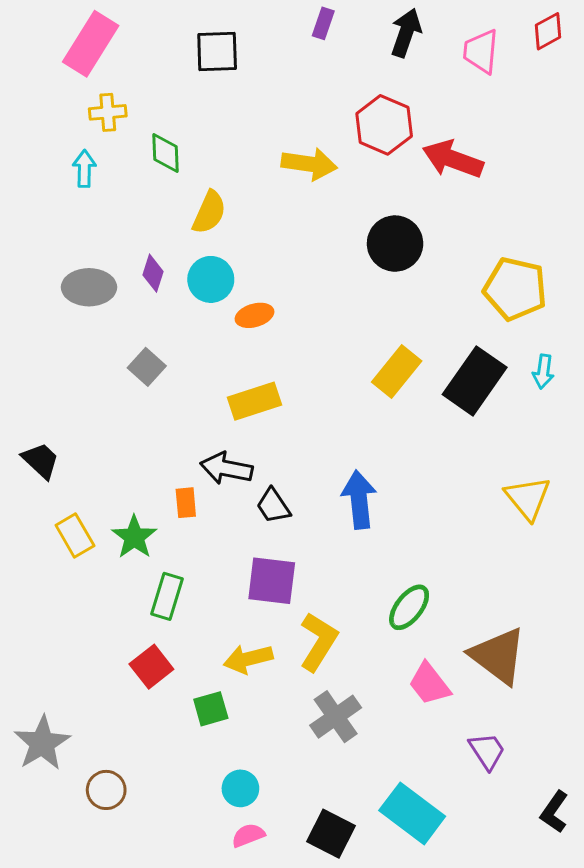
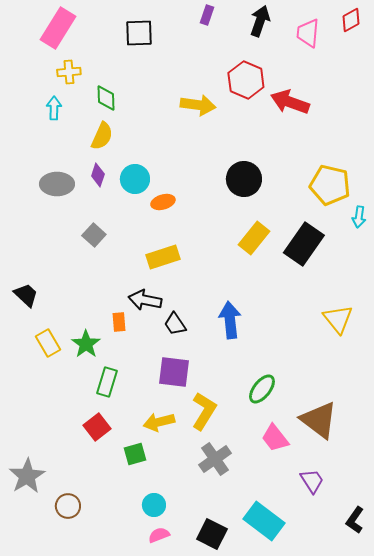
yellow semicircle: (209, 212) -> (102, 136), moved
black circle: (395, 244) -> (244, 179), moved
cyan arrow: (543, 372) -> (359, 217), moved

